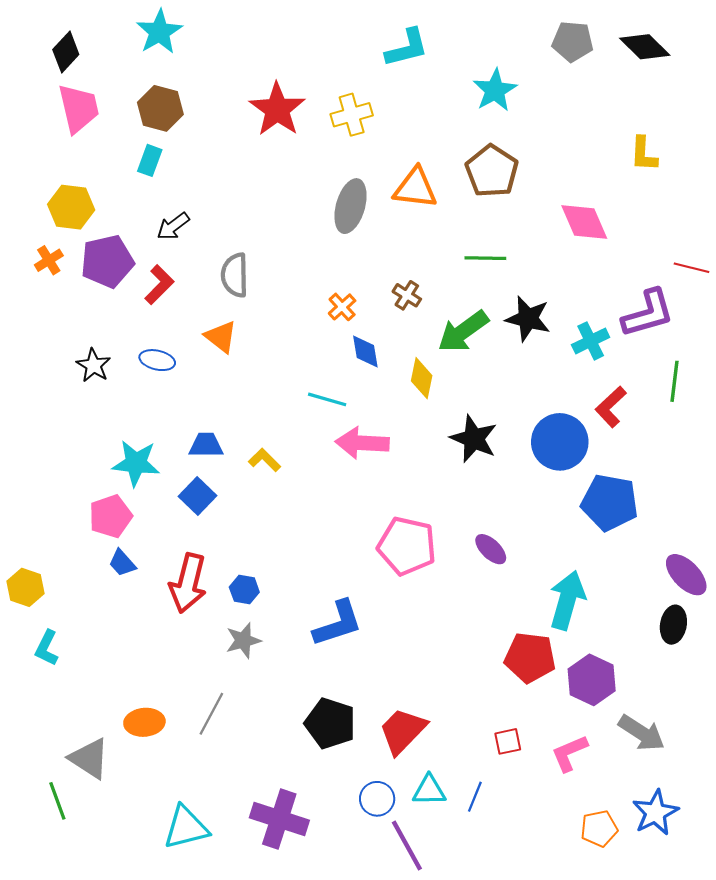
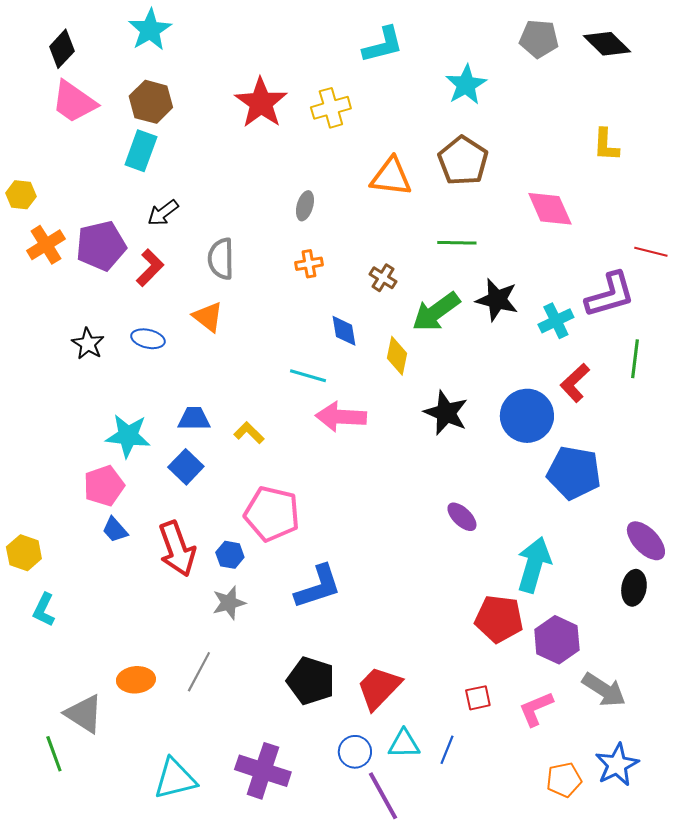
pink trapezoid: (79, 108) -> (74, 102), turned 138
cyan rectangle: (150, 160) -> (141, 151), size x1.4
gray ellipse: (351, 206) -> (305, 206), moved, size x0.6
yellow hexagon: (71, 207) -> (21, 195), moved, size x0.7
orange cross: (49, 260) -> (46, 245), size x1.4
orange cross: (342, 307) -> (309, 264), moved, turned 32
pink pentagon: (407, 546) -> (272, 514), moved
red arrow: (188, 583) -> (177, 549), turned -34

